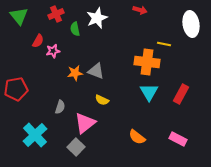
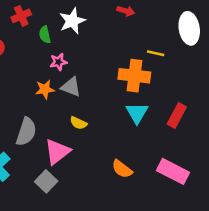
pink star: (53, 51) -> (59, 62), moved
gray semicircle: (60, 107) -> (26, 132), size x1.6
pink rectangle: (178, 139) -> (173, 171), size x1.4

